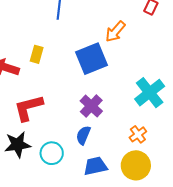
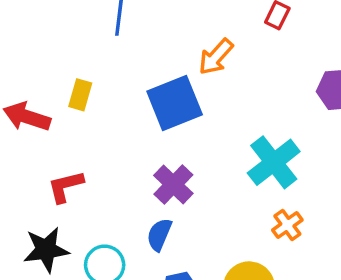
red L-shape: (29, 108) -> (65, 186), size x0.7
orange cross: (138, 134) -> (287, 225), moved

